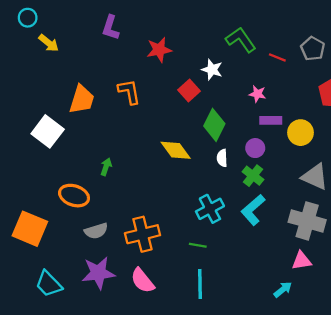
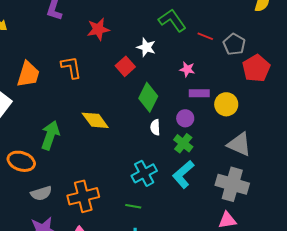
gray pentagon: (313, 49) -> (234, 44), moved
yellow diamond: (176, 150) -> (95, 120), moved
green arrow: (106, 167) -> (50, 135), size x1.8

